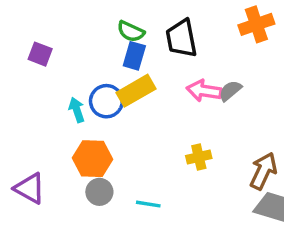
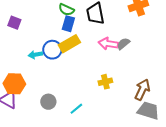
cyan arrow: (77, 110) -> (35, 55), turned -80
orange hexagon: (92, 159) -> (14, 84), moved
cyan line: (148, 204) -> (76, 109), turned -48

